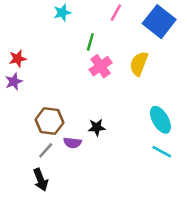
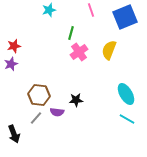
pink line: (116, 13) -> (91, 10), turned -48
blue square: (159, 22) -> (125, 17), turned 30
black arrow: (41, 180) -> (14, 134), moved

